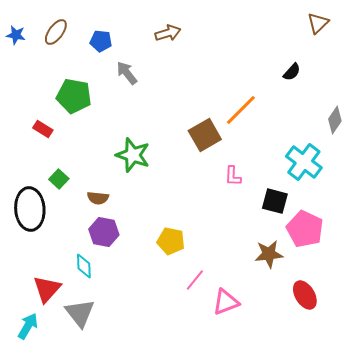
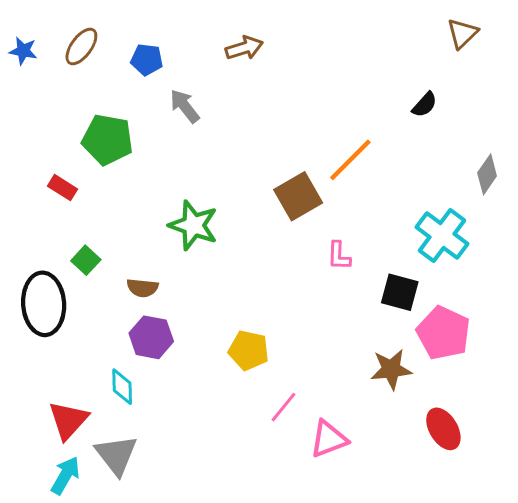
cyan arrow: (28, 326) -> (65, 475), moved

